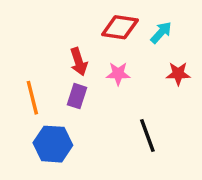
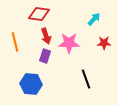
red diamond: (120, 27) -> (39, 14), moved
pink star: (118, 74) -> (69, 43), size x1.5
orange line: (32, 98) -> (15, 42), moved

